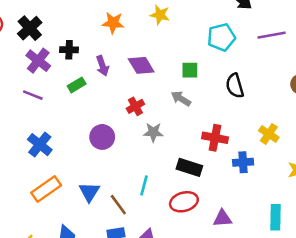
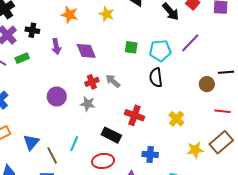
purple line: (272, 35) -> (190, 43), turned -45
cyan pentagon: (221, 37) -> (160, 51), moved
green square: (190, 70) -> (131, 47), moved
green rectangle: (77, 85) -> (22, 58), moved
red cross: (135, 106) -> (92, 82), moved
purple circle: (102, 137) -> (57, 96), moved
blue cross: (243, 162) -> (150, 154), moved

